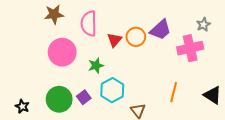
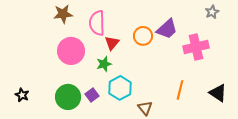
gray star: (203, 25) -> (212, 12), moved
red triangle: (114, 40) -> (112, 43), moved
black star: (22, 106) -> (22, 95), moved

